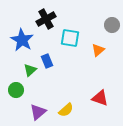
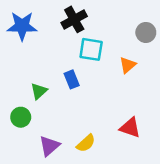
black cross: (46, 19) -> (74, 19), moved
blue star: (22, 40) -> (22, 26), moved, turned -30
blue rectangle: (47, 61) -> (72, 79), moved

